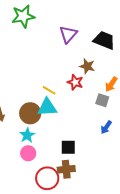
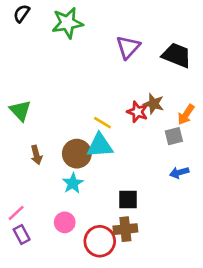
brown star: (87, 66) -> (154, 104), moved
gray square: (102, 100) -> (174, 136), turned -32
blue arrow: (106, 127) -> (179, 173), turned 40
pink circle: (28, 153) -> (65, 222), moved

